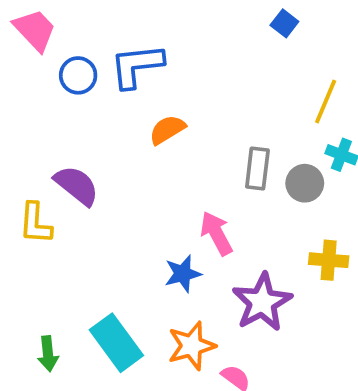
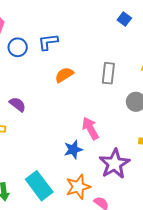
blue L-shape: (137, 66) -> (48, 42), size x0.7
gray rectangle: (257, 168) -> (108, 73), moved
purple semicircle: (77, 185) -> (18, 104), size x0.7

